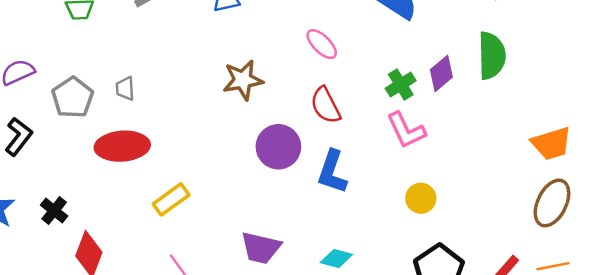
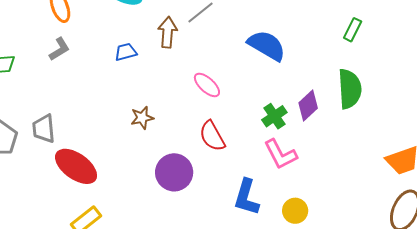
brown star: (243, 80) -> (142, 118), size x0.7
gray trapezoid: (125, 88) -> (44, 129), size x1.4
red ellipse: (122, 146) -> (76, 166), moved, turned 42
blue L-shape: (332, 172) -> (246, 197), moved

